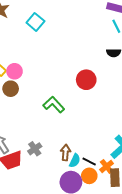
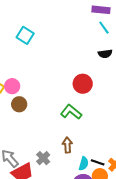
brown circle: (11, 89) -> (19, 104), moved
green L-shape: (54, 105) -> (71, 112), moved
brown arrow: (65, 153) -> (67, 145), moved

